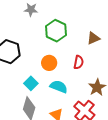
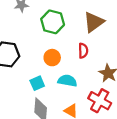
brown triangle: (93, 38) -> (94, 22), size x1.5
cyan square: (31, 83) -> (37, 83), turned 32

